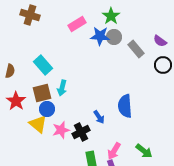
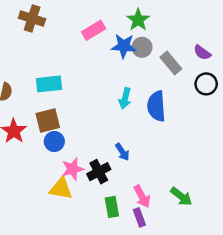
cyan rectangle: (43, 65) -> (49, 84), turned -54
cyan arrow: (62, 88) -> (125, 98), moved
blue semicircle: (125, 106) -> (156, 106), moved
yellow triangle: (38, 124) -> (61, 189), moved, turned -30
pink arrow: (114, 151) -> (142, 196), turned -60

